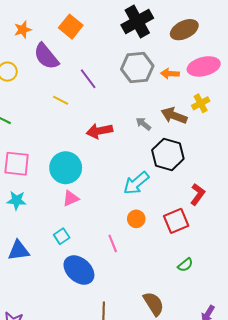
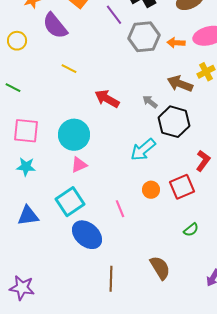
purple line: (88, 79) -> (114, 15), moved
gray arrow: (143, 124) -> (150, 102), moved
red arrow: (99, 131) -> (107, 99), turned 40
orange circle: (136, 219) -> (151, 190), moved
cyan square: (62, 236) -> (70, 202), size x1.8

